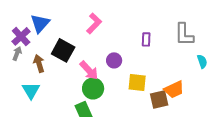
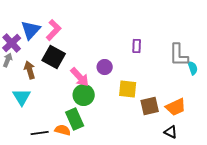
pink L-shape: (94, 23) -> (54, 30), moved
gray L-shape: (184, 34) -> (179, 55), moved
orange trapezoid: (174, 89) -> (176, 107), moved

